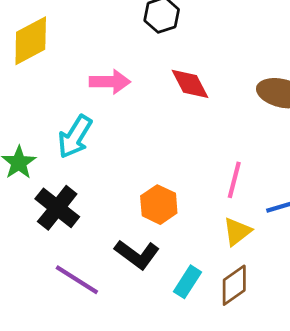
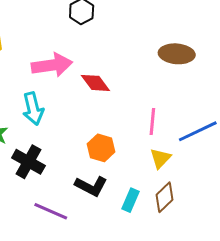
pink arrow: (110, 82) -> (52, 65), size x1.4
red diamond: (190, 84) -> (95, 83), moved
cyan arrow: (75, 137) -> (33, 109), turned -36

